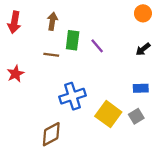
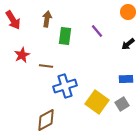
red arrow: (14, 22) -> (13, 20), turned -42
purple line: (97, 46) -> (97, 31), moved
brown line: (51, 55) -> (46, 66), moved
red star: (15, 74) -> (22, 55), moved

